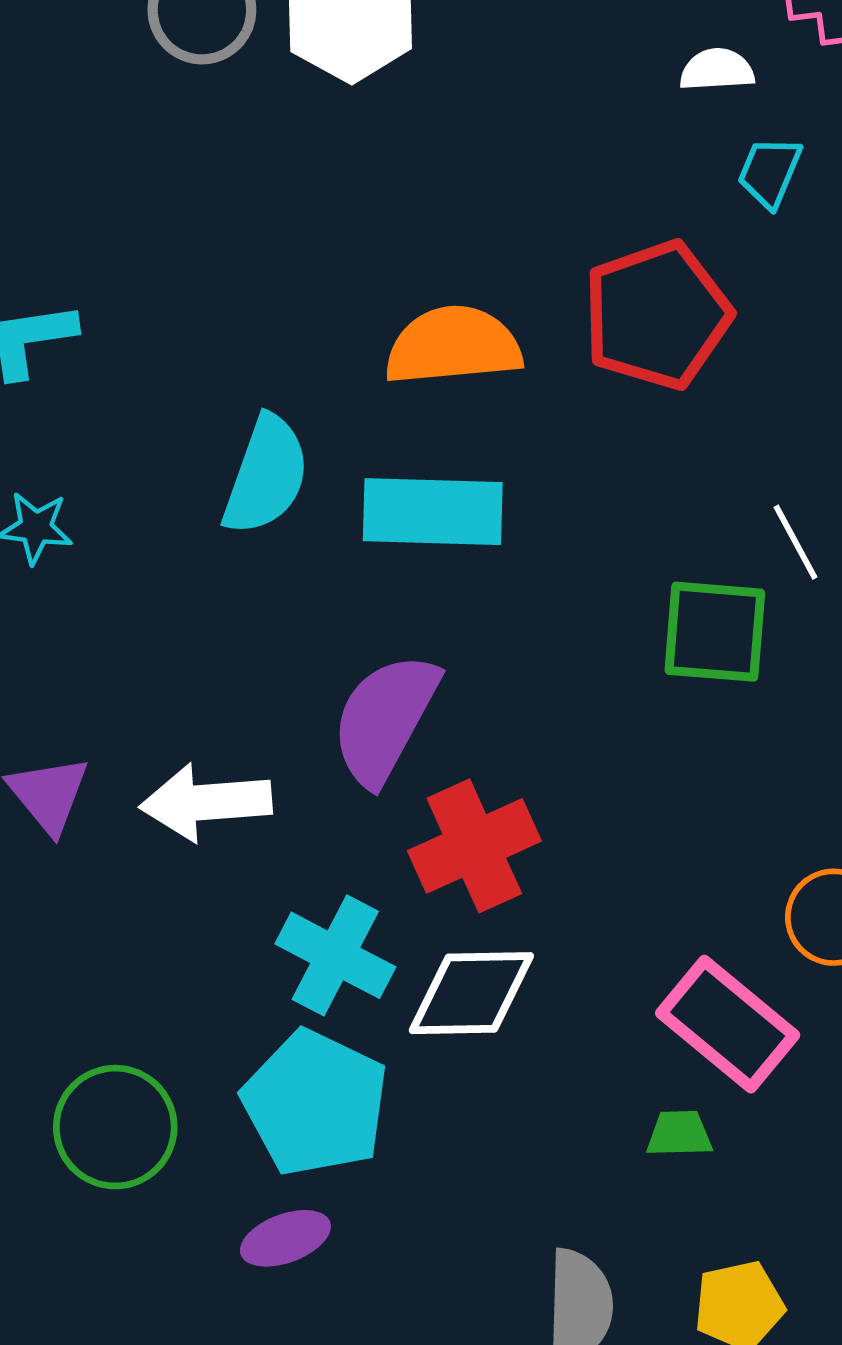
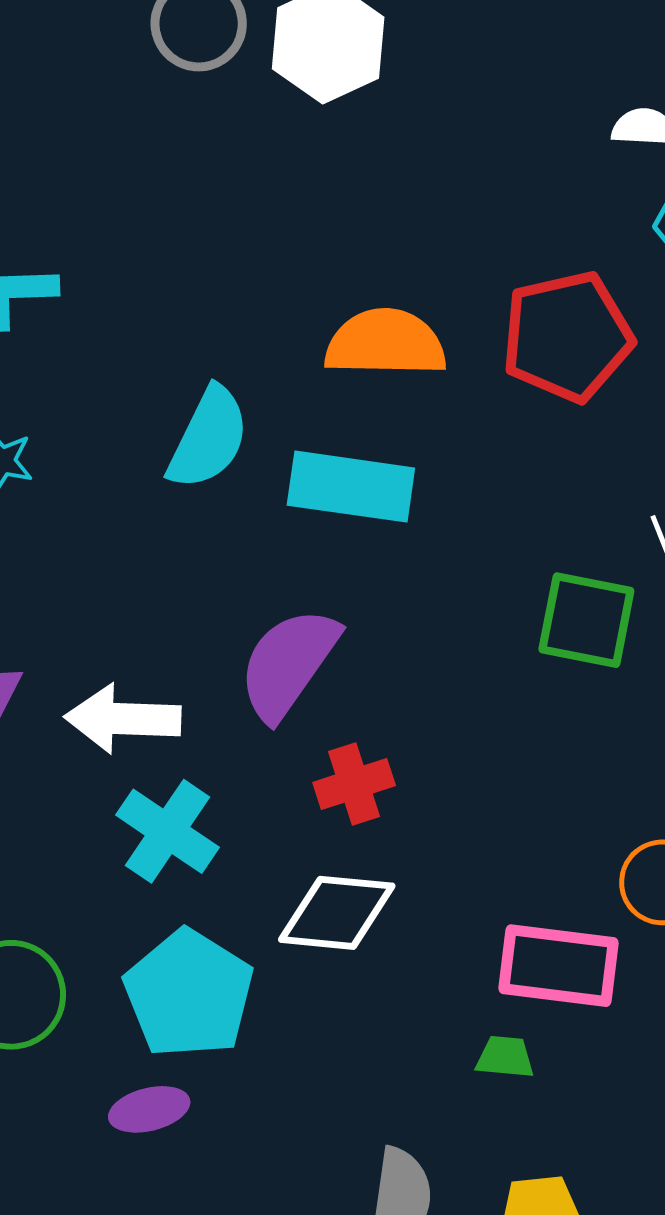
red cross: (474, 846) -> (354, 784), size x0.7
cyan cross: (335, 955) -> (168, 831), moved
pink rectangle: (728, 1024) -> (559, 966), turned -39

